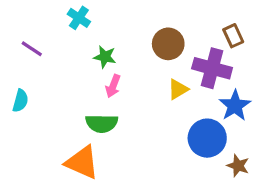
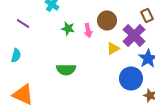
purple cross: (212, 68) -> (134, 35), turned 30
pink arrow: (113, 86) -> (88, 30), moved, turned -32
orange triangle: (82, 162) -> (23, 94), moved

